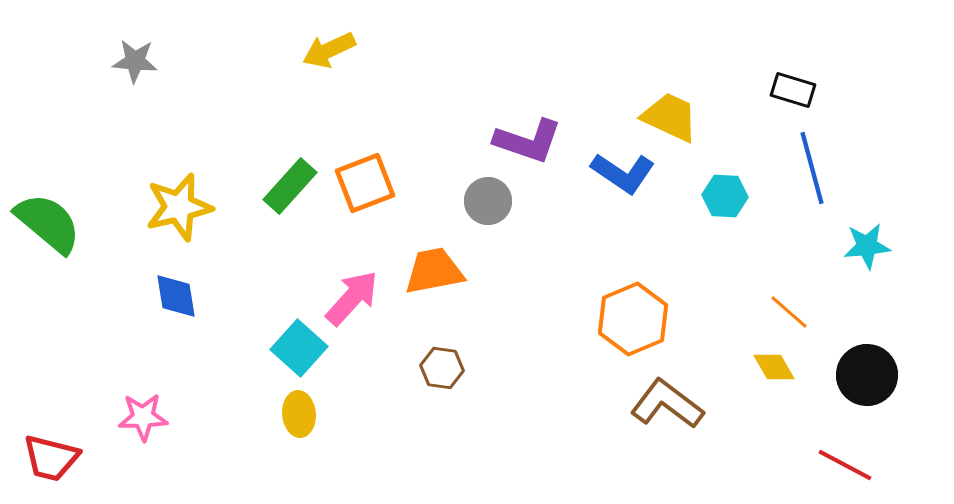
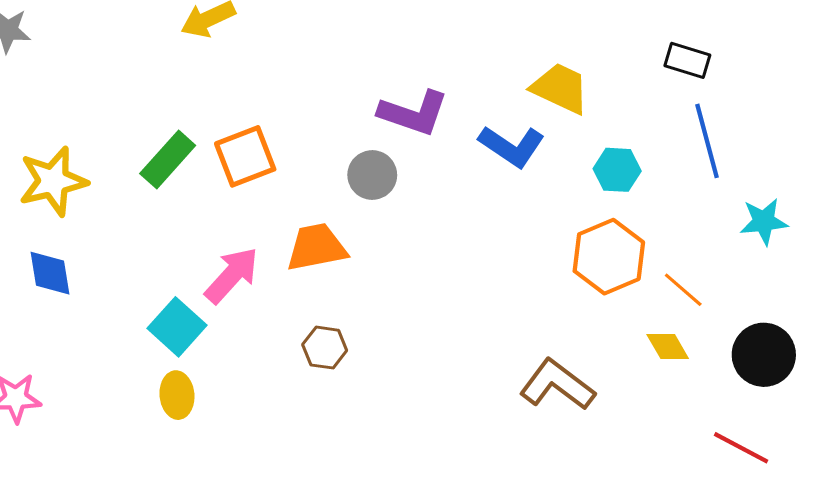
orange hexagon: (633, 319) -> (609, 257), moved

